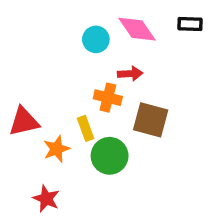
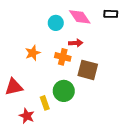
red triangle: (24, 122) -> (14, 87), moved
yellow rectangle: (86, 128) -> (45, 103), moved
orange star: (56, 149) -> (33, 53), moved

